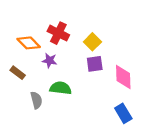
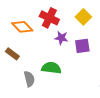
yellow square: (92, 42) -> (83, 17), moved
purple star: (50, 61) -> (61, 38), moved

